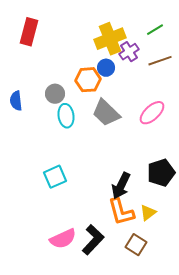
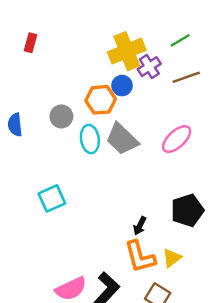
red rectangle: (29, 32) -> (30, 43), size x0.6
cyan ellipse: (66, 116) -> (90, 139), moved
cyan square: (55, 177) -> (52, 198), moved
black arrow: (121, 186) -> (140, 226), size x0.6

